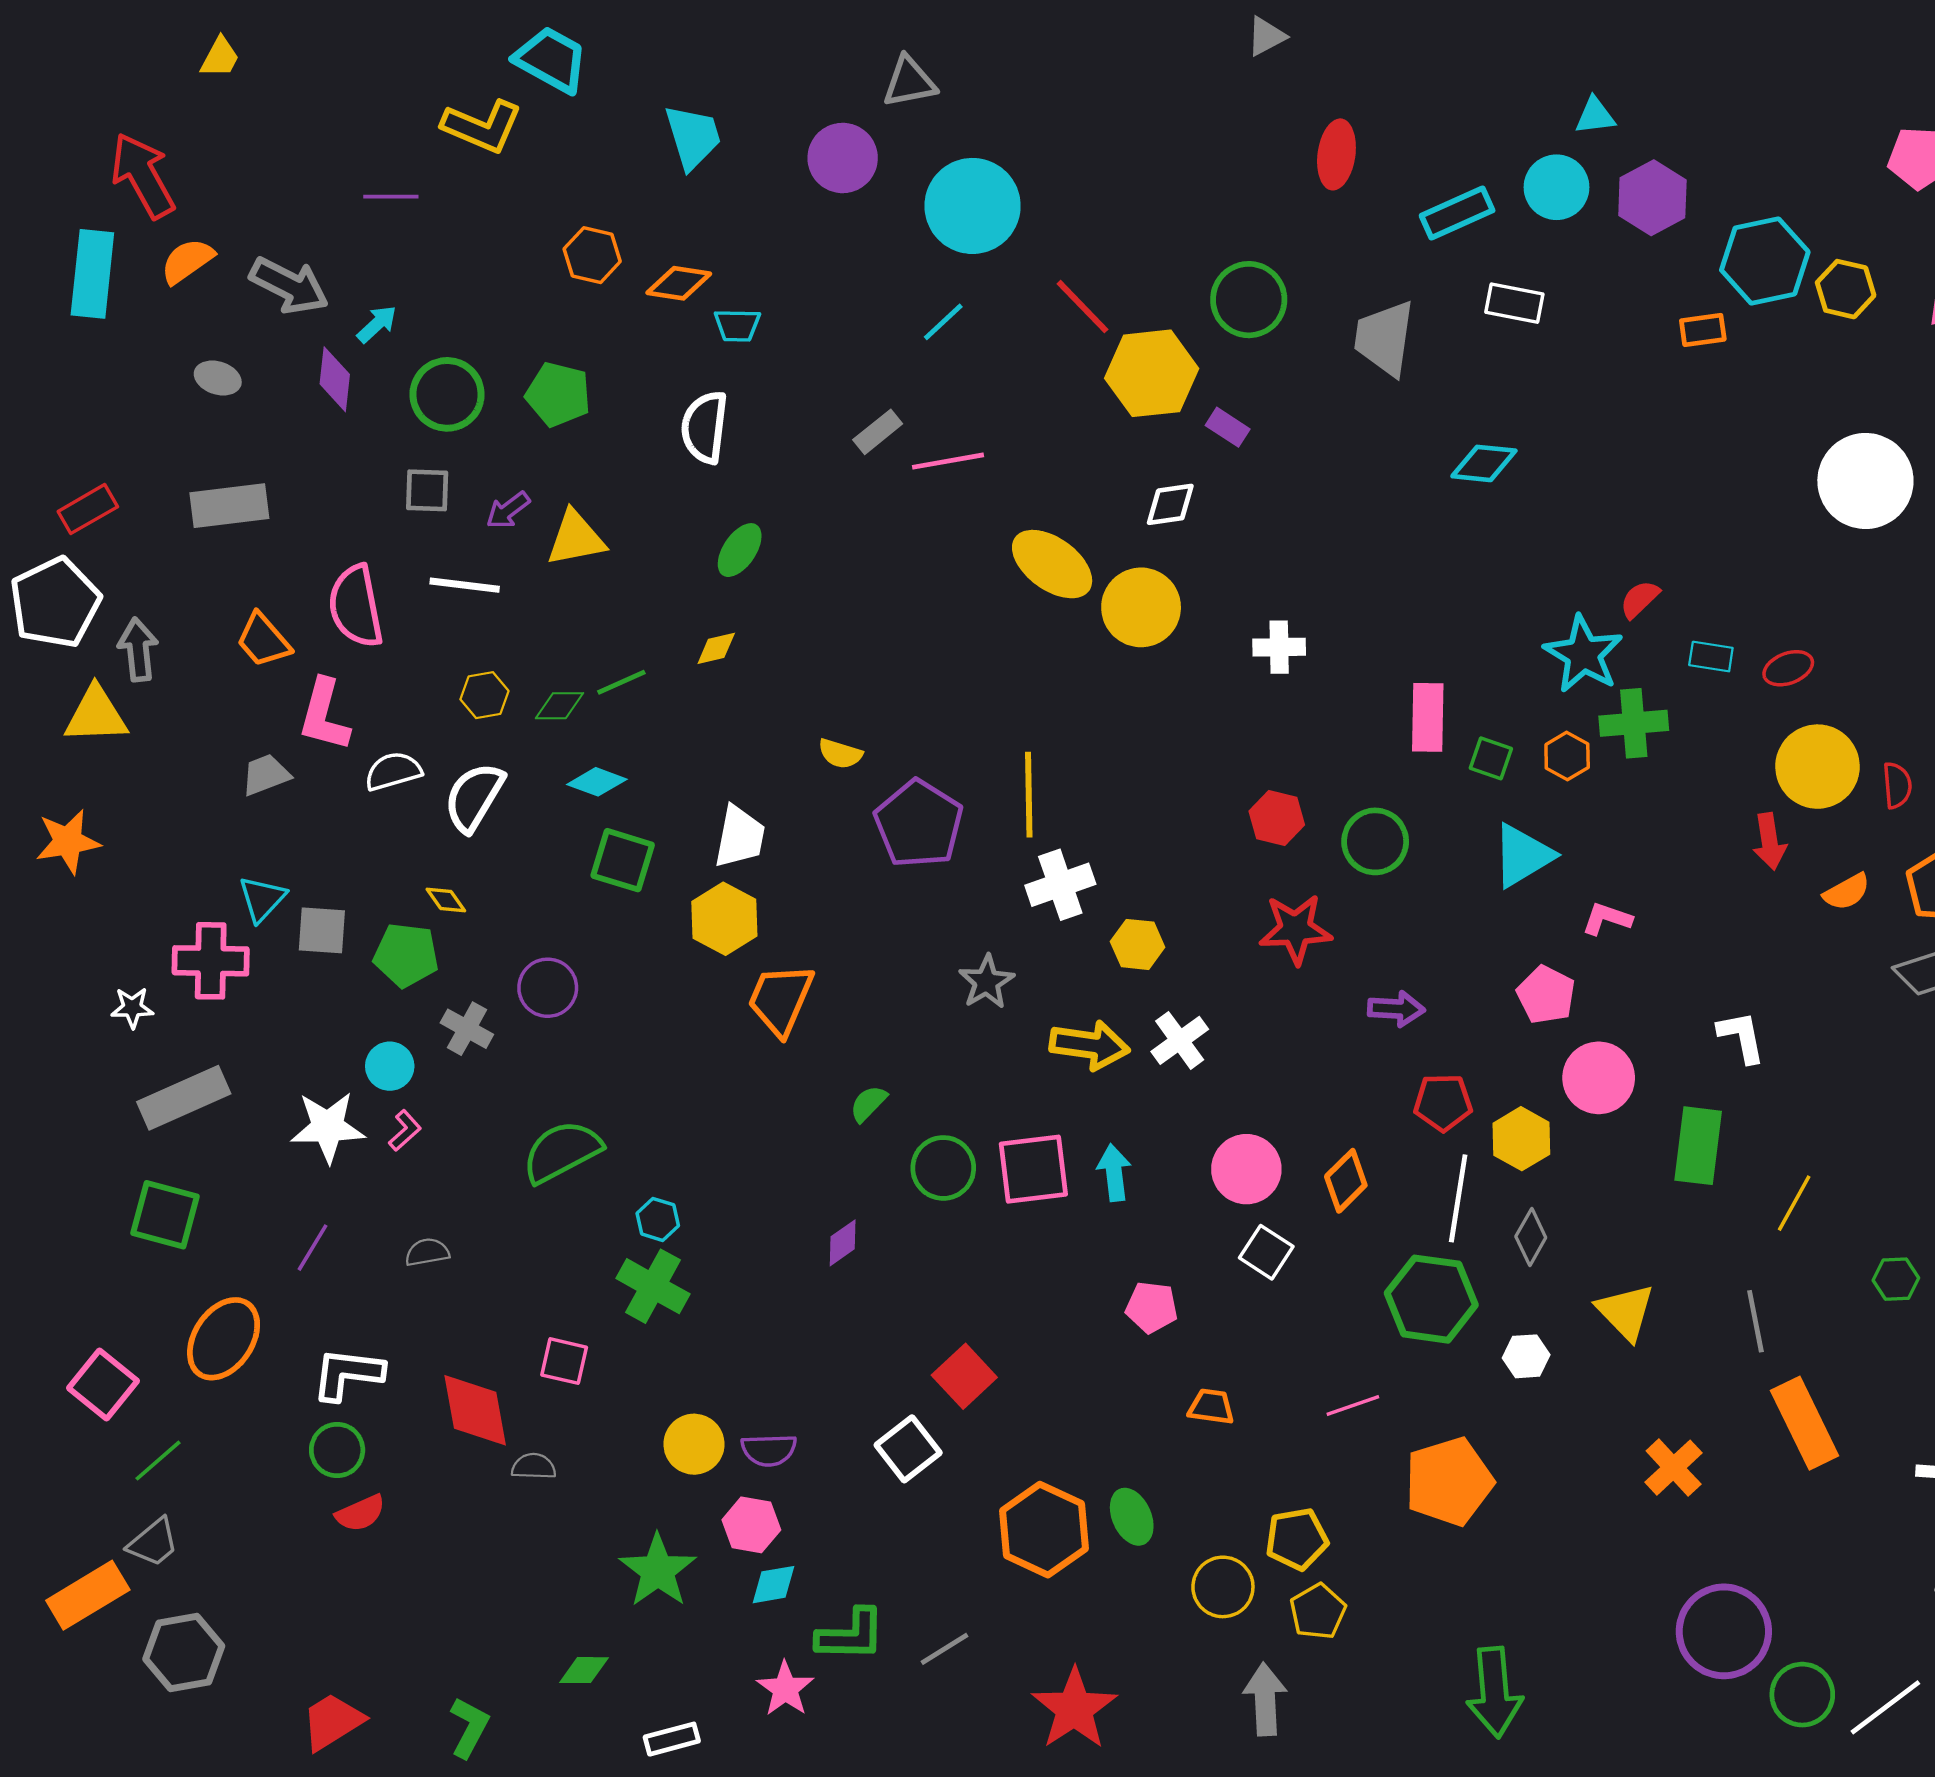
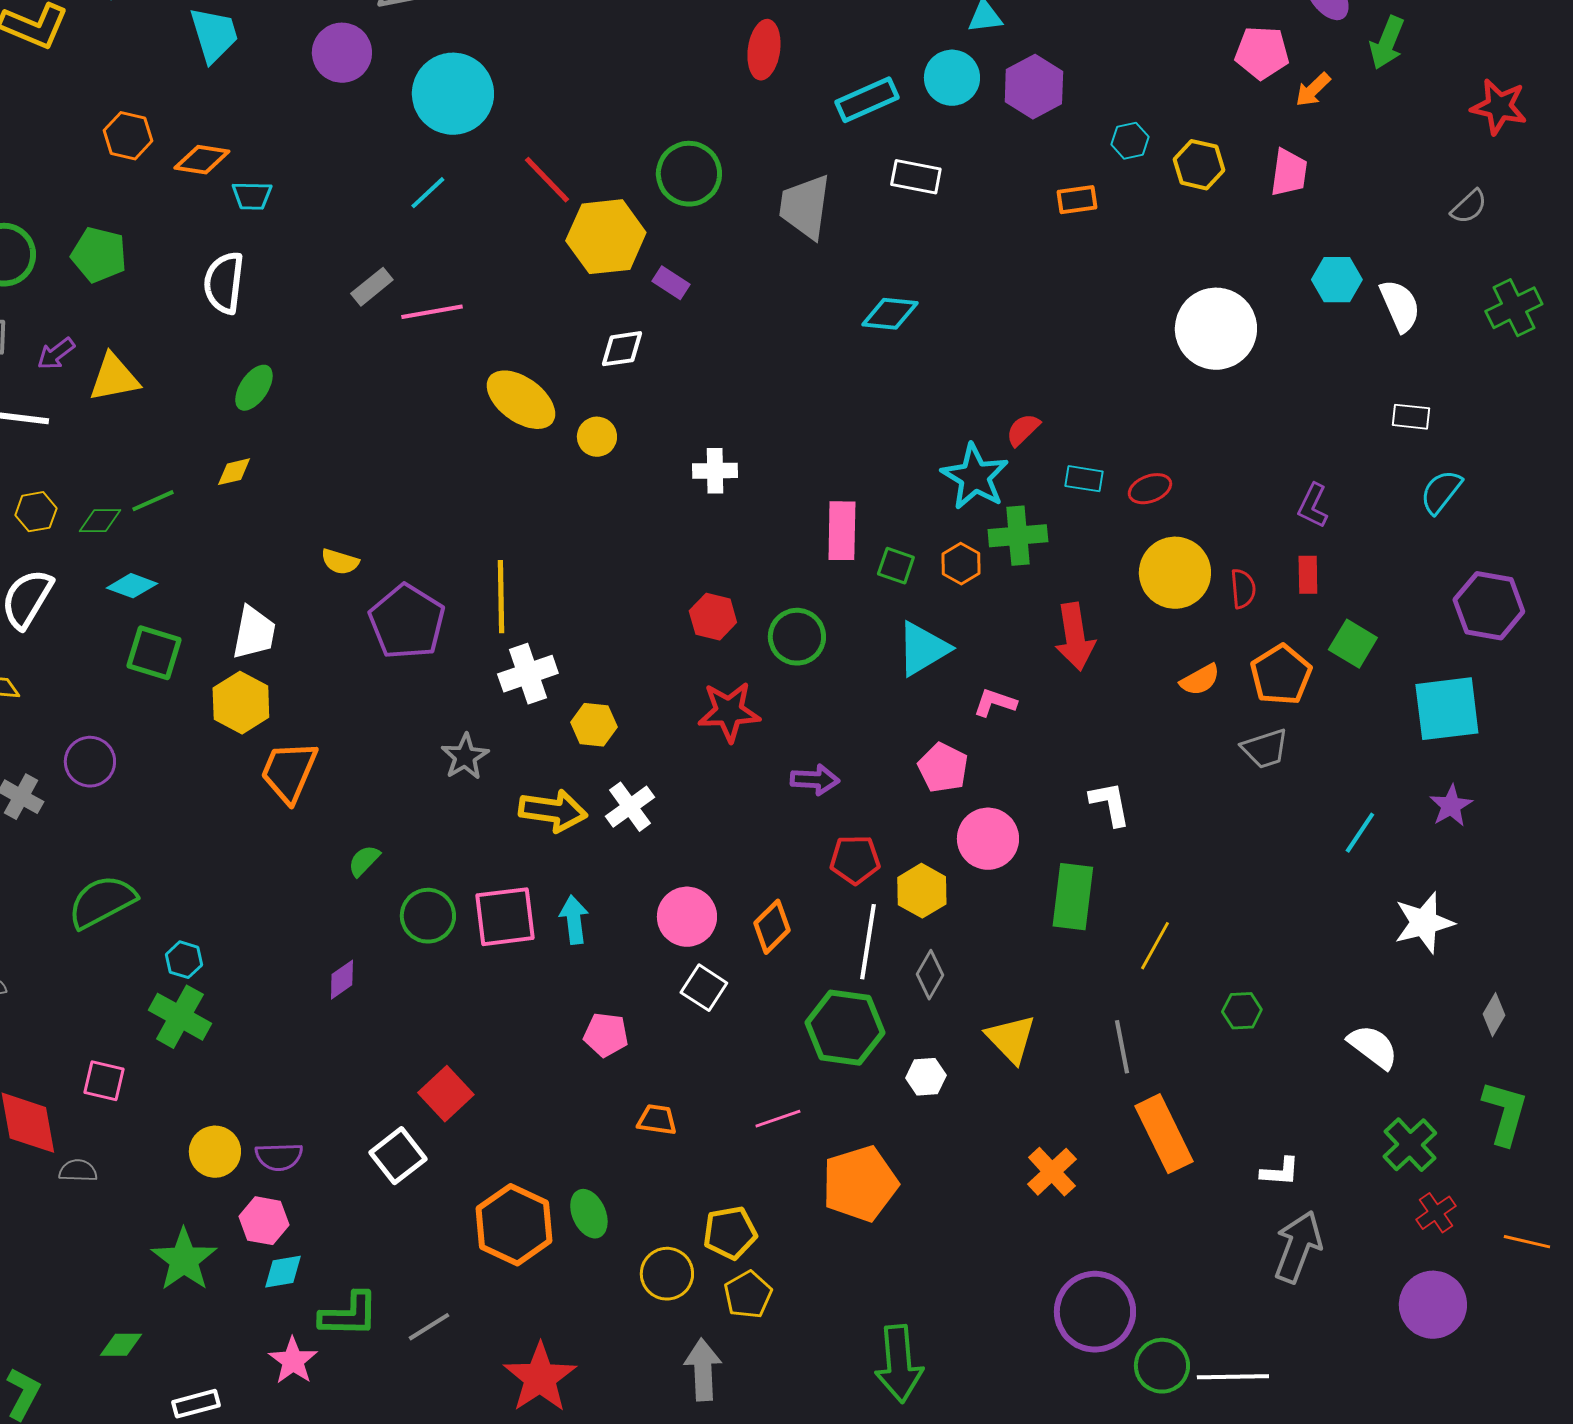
cyan hexagon: (1765, 261) -> (1130, 141), size x0.5
yellow circle: (1141, 607) -> (597, 437), size x0.6
red arrow: (1769, 841) -> (1075, 637), moved, size x1.4
white line: (1885, 1707) -> (1233, 1377), turned 36

